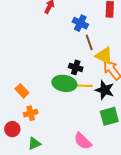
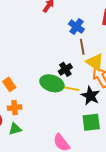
black cross: (76, 67) -> (65, 69), turned 32
green triangle: (34, 143) -> (15, 129), moved

